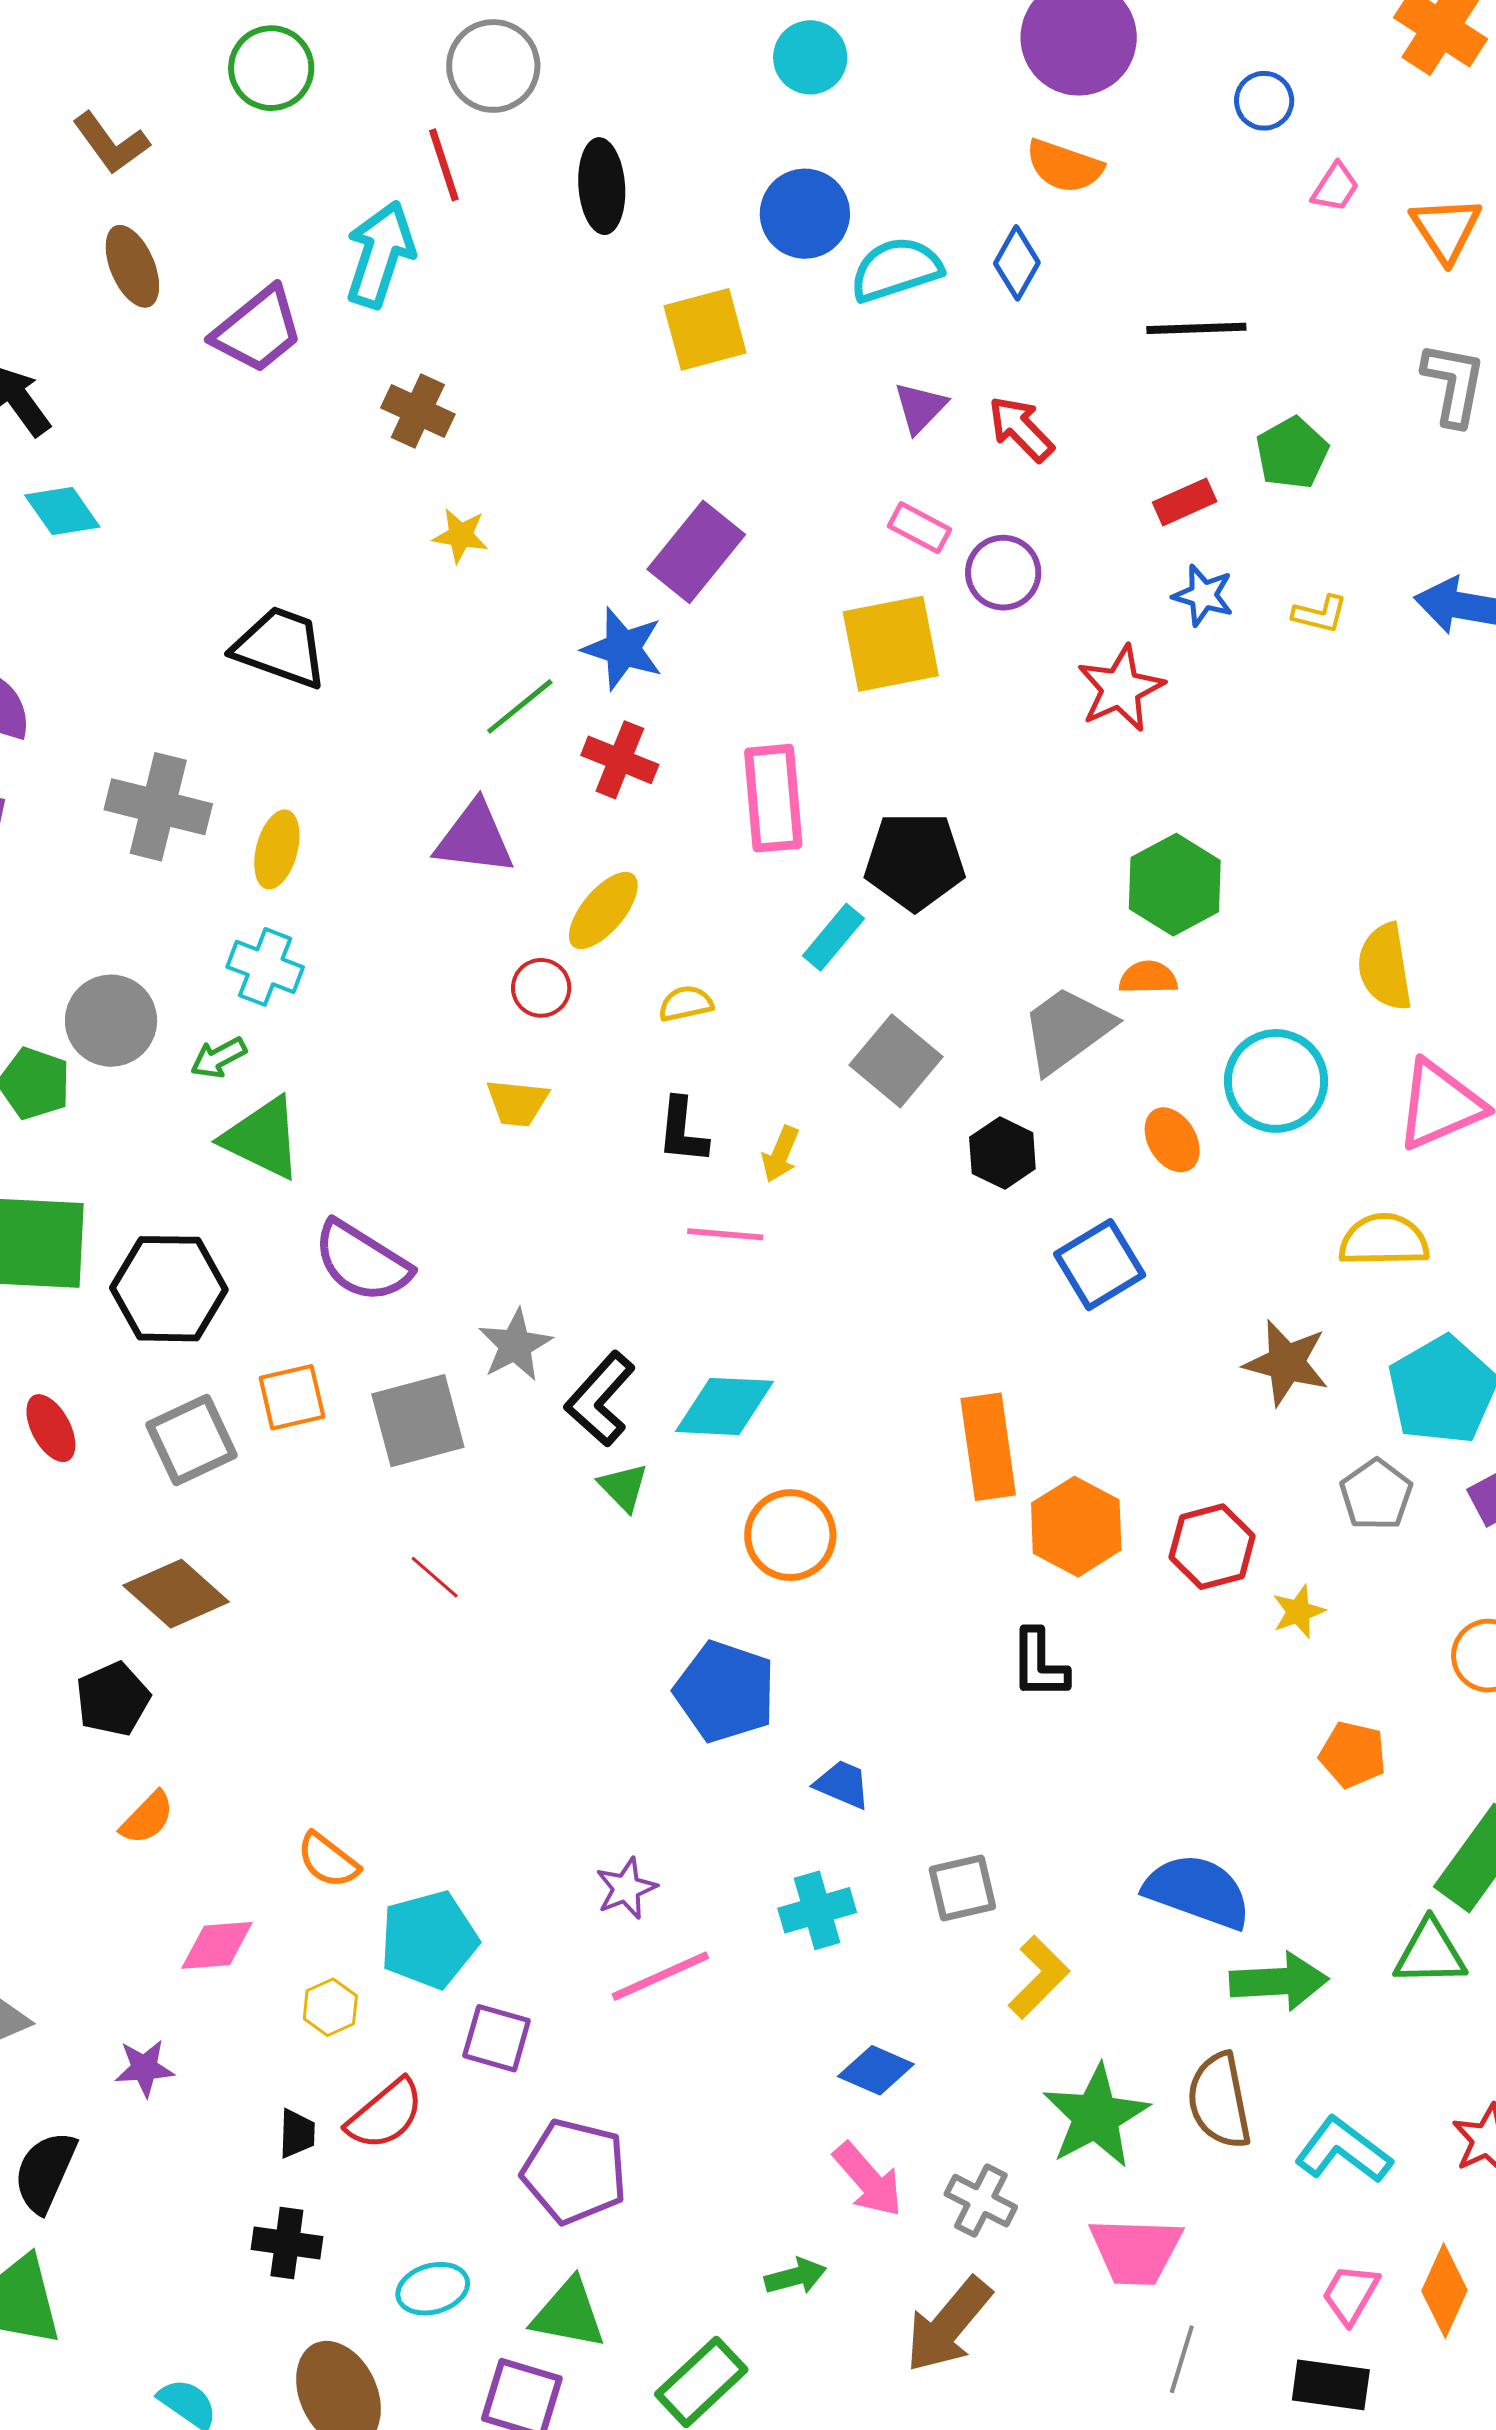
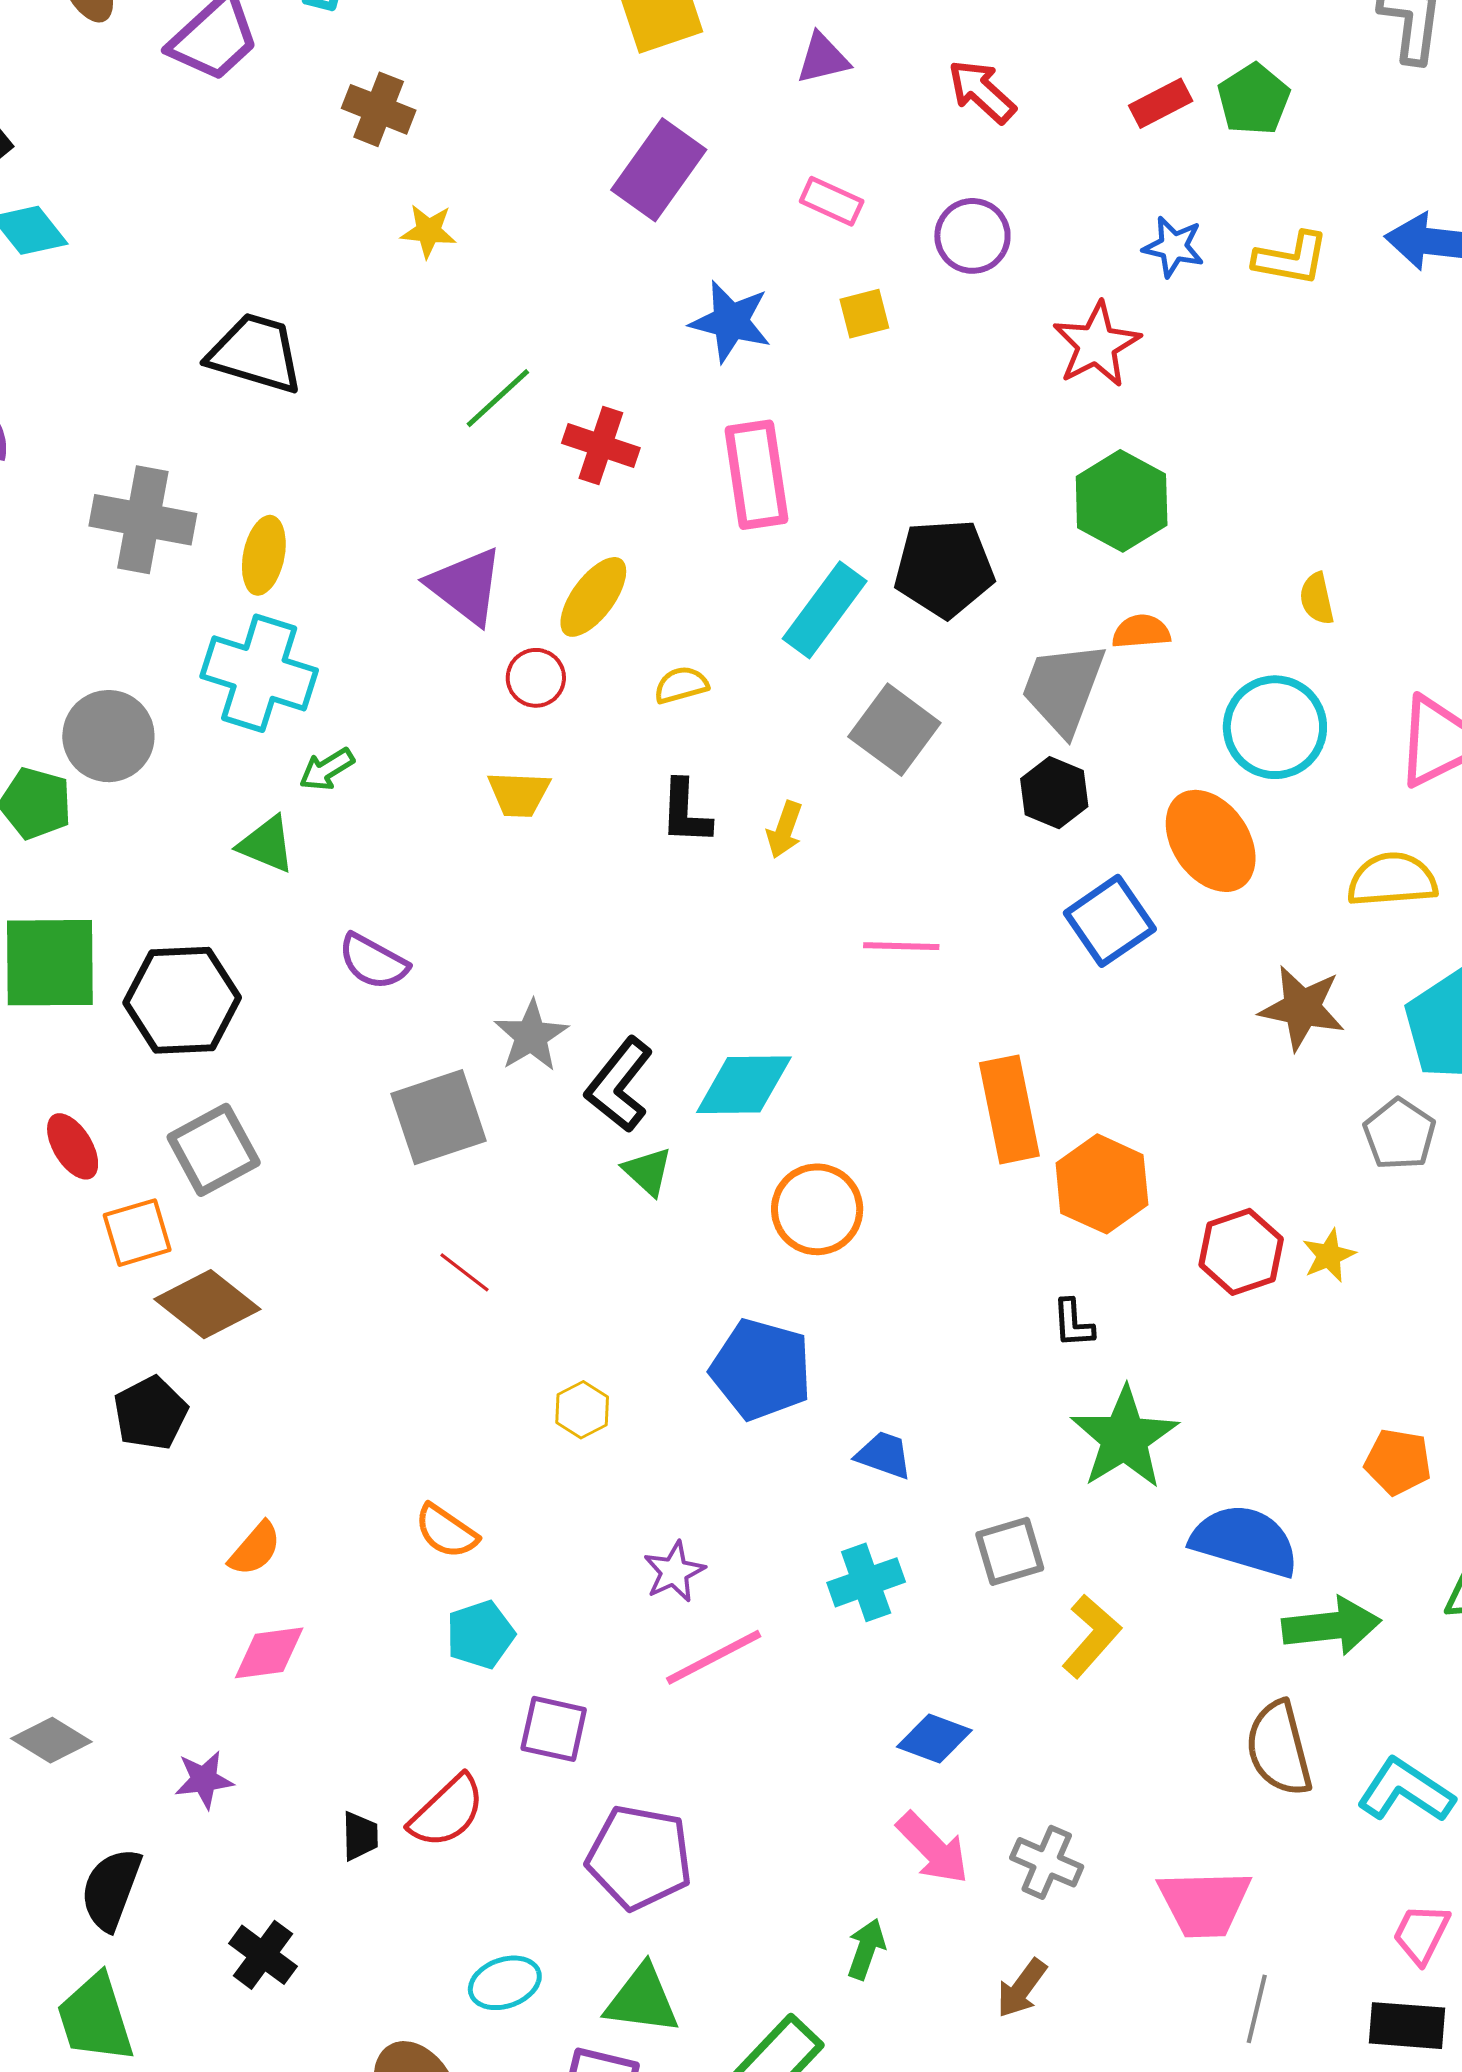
purple triangle: (920, 408) -> (823, 58), moved, turned 36
red rectangle: (1185, 502) -> (1161, 103), moved
pink rectangle: (919, 528) -> (832, 201), moved
purple rectangle: (696, 552) -> (659, 170), moved
yellow L-shape: (1320, 614) -> (1291, 258), size x1.4
yellow square: (891, 644) -> (864, 314), size x0.5
blue star: (623, 649) -> (731, 322), moved
purple triangle: (475, 838) -> (466, 586), moved, turned 34
black pentagon: (915, 861) -> (944, 568), moved
green hexagon: (1175, 885) -> (1122, 501), moved
cyan rectangle: (833, 937) -> (825, 610), size x1.4
cyan cross: (265, 967) -> (259, 673), size x1.5
yellow semicircle: (1385, 967) -> (1317, 599), moved, size x0.6
gray trapezoid: (1067, 1030) -> (1063, 688), turned -30
green arrow: (218, 1058) -> (327, 769), moved
green triangle: (262, 1138) -> (267, 844), size x0.7
orange ellipse: (1172, 1140) -> (1211, 841), moved, size x1.6
black hexagon: (1002, 1153) -> (1054, 793), moved
pink line: (725, 1234) -> (901, 946), moved
purple semicircle: (362, 1262) -> (373, 962), size x0.7
orange square: (292, 1397) -> (137, 1233), moved
red hexagon: (1212, 1547) -> (1241, 1252), moved
black L-shape: (1039, 1664) -> (1073, 1323), size x0.7
orange pentagon: (1353, 1755) -> (1398, 1462), moved
orange semicircle: (147, 1818) -> (255, 1549), moved
orange semicircle: (328, 1860) -> (446, 1531), moved
cyan pentagon: (429, 1940) -> (480, 1635), size x0.7
yellow hexagon: (330, 2007) -> (582, 1410), moved
green star: (1096, 2116) -> (1124, 1438), moved
black cross: (287, 2243) -> (263, 1955), moved, turned 32
green arrow: (795, 2276) -> (866, 1949), turned -52
brown arrow: (948, 2325) -> (1022, 1988), size x0.6

